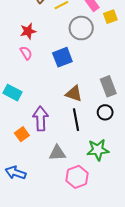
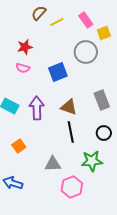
gray circle: (81, 28) -> (86, 52), moved
pink semicircle: (26, 53) -> (23, 68), turned 136
black circle: (105, 112) -> (104, 133), moved
purple arrow: (41, 119) -> (37, 108), moved

